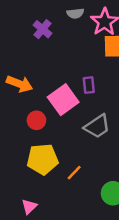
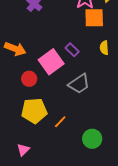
purple rectangle: (89, 85) -> (72, 50), turned -40

